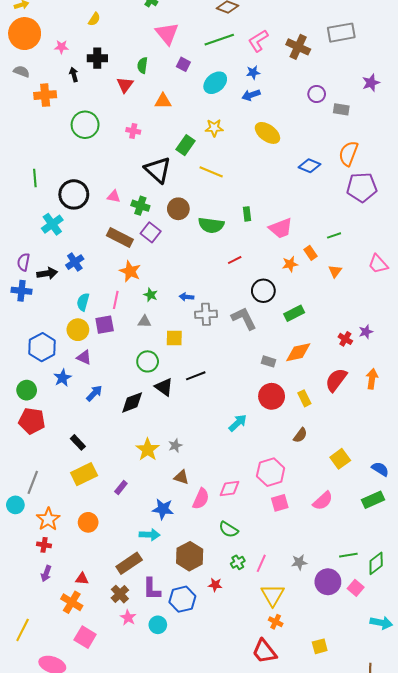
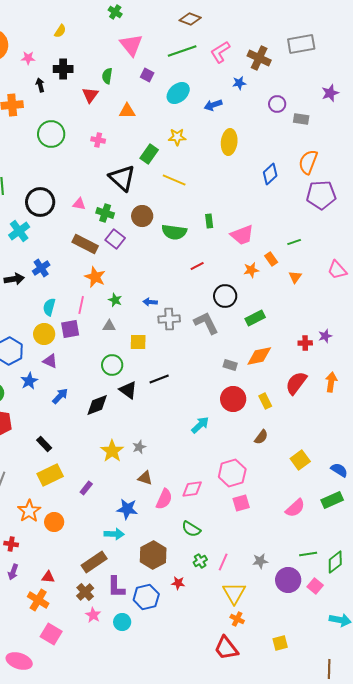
blue star: (253, 72) -> (239, 83), moved
yellow ellipse: (267, 133) -> (229, 142), turned 60
blue diamond: (309, 166) -> (270, 174), turned -65
red cross: (345, 339) -> (305, 343), turned -32
pink semicircle: (323, 501) -> (295, 508), moved
orange star: (48, 519) -> (29, 511), moved

